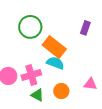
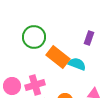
cyan semicircle: (55, 63) -> (77, 64), moved

